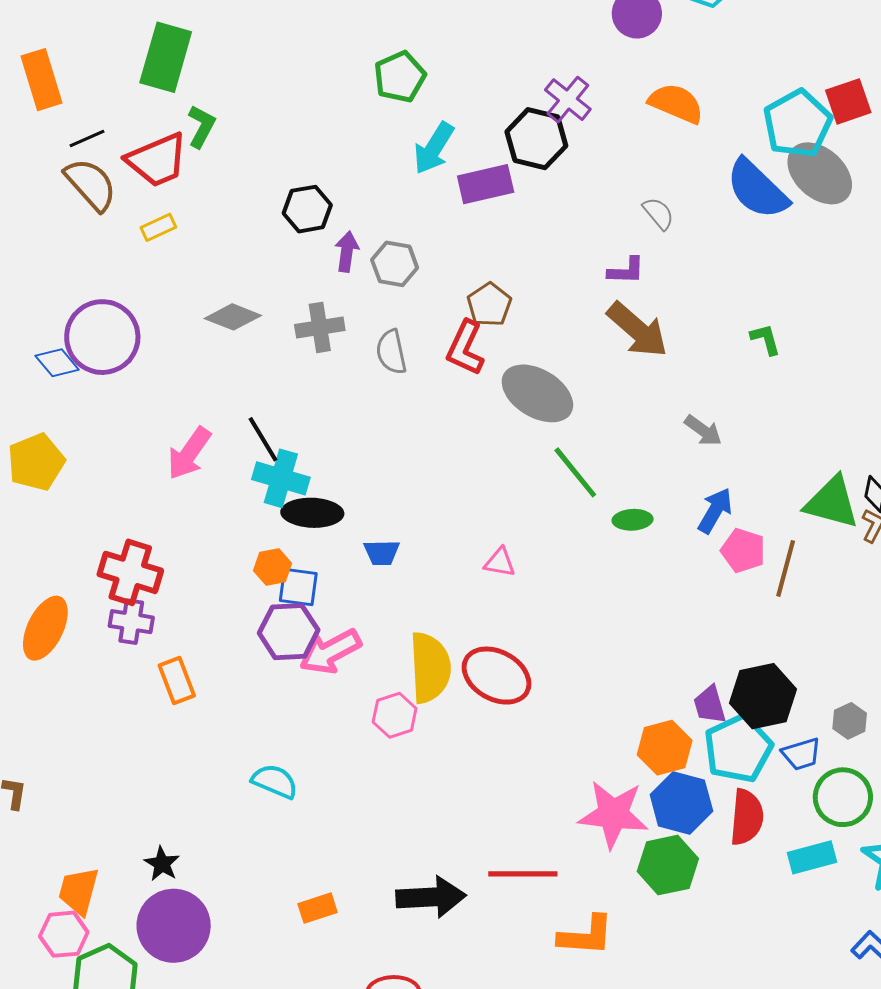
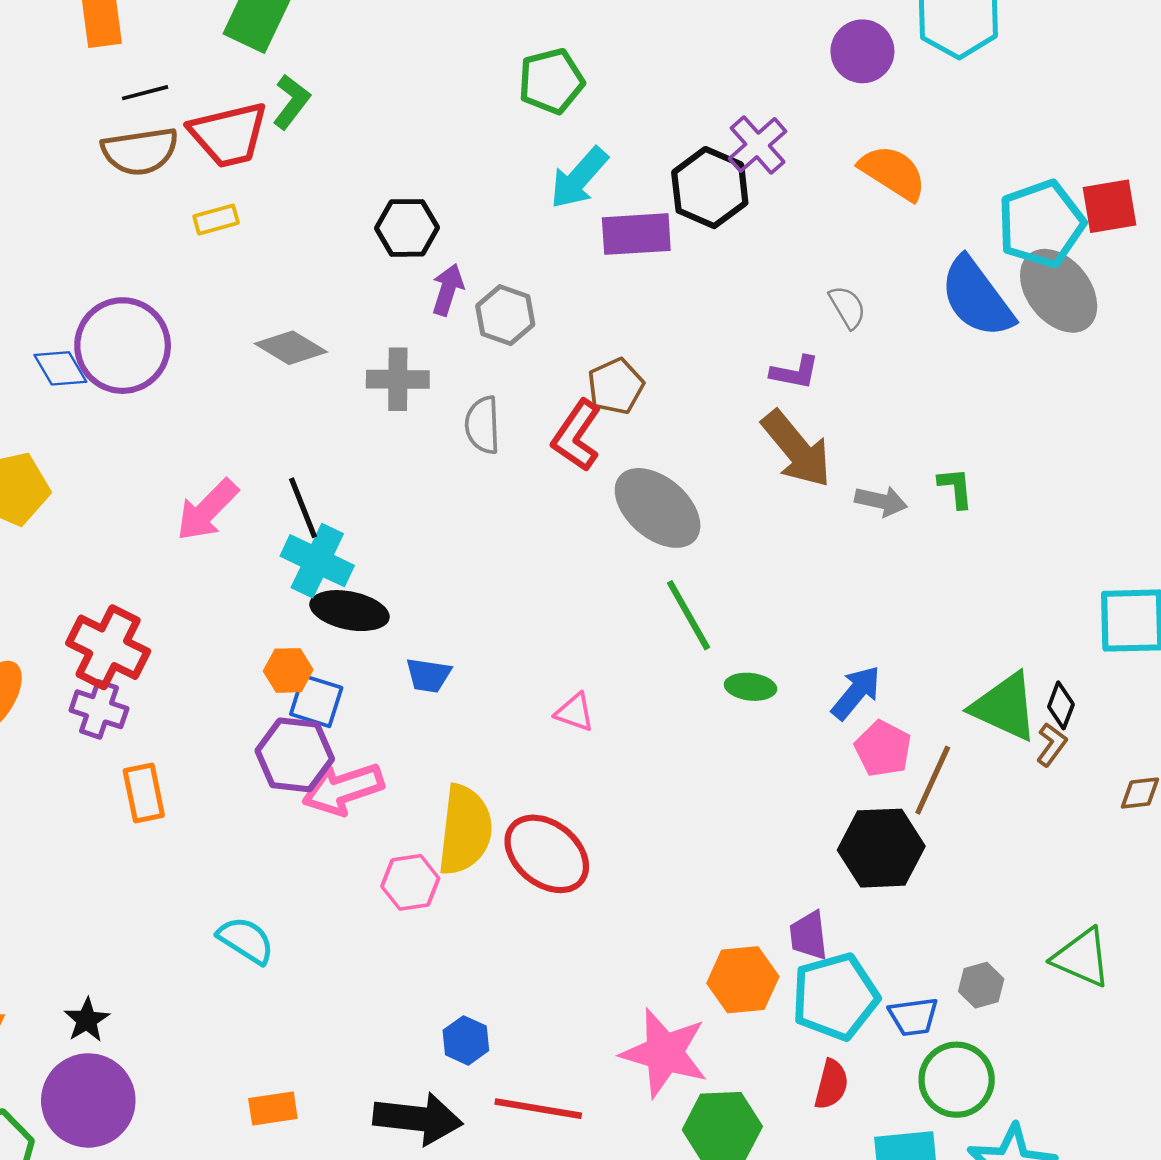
brown semicircle: (91, 184) -> (140, 151), turned 114
gray arrow: (703, 431) -> (881, 501), moved, turned -33
black hexagon: (763, 696) -> (881, 848), moved
blue hexagon: (681, 803) -> (466, 1040), moved, size x0.6
red semicircle: (747, 817) -> (831, 1084), size x0.7

